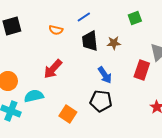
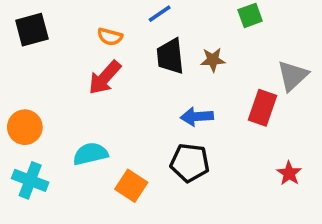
red arrow: (53, 69) -> (105, 78), moved
blue arrow: (105, 75) -> (197, 117), turned 120
cyan semicircle: (34, 96) -> (90, 154), moved

